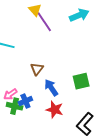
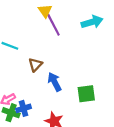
brown triangle: (37, 69) -> (35, 65), moved
blue arrow: (51, 88) -> (55, 82), moved

